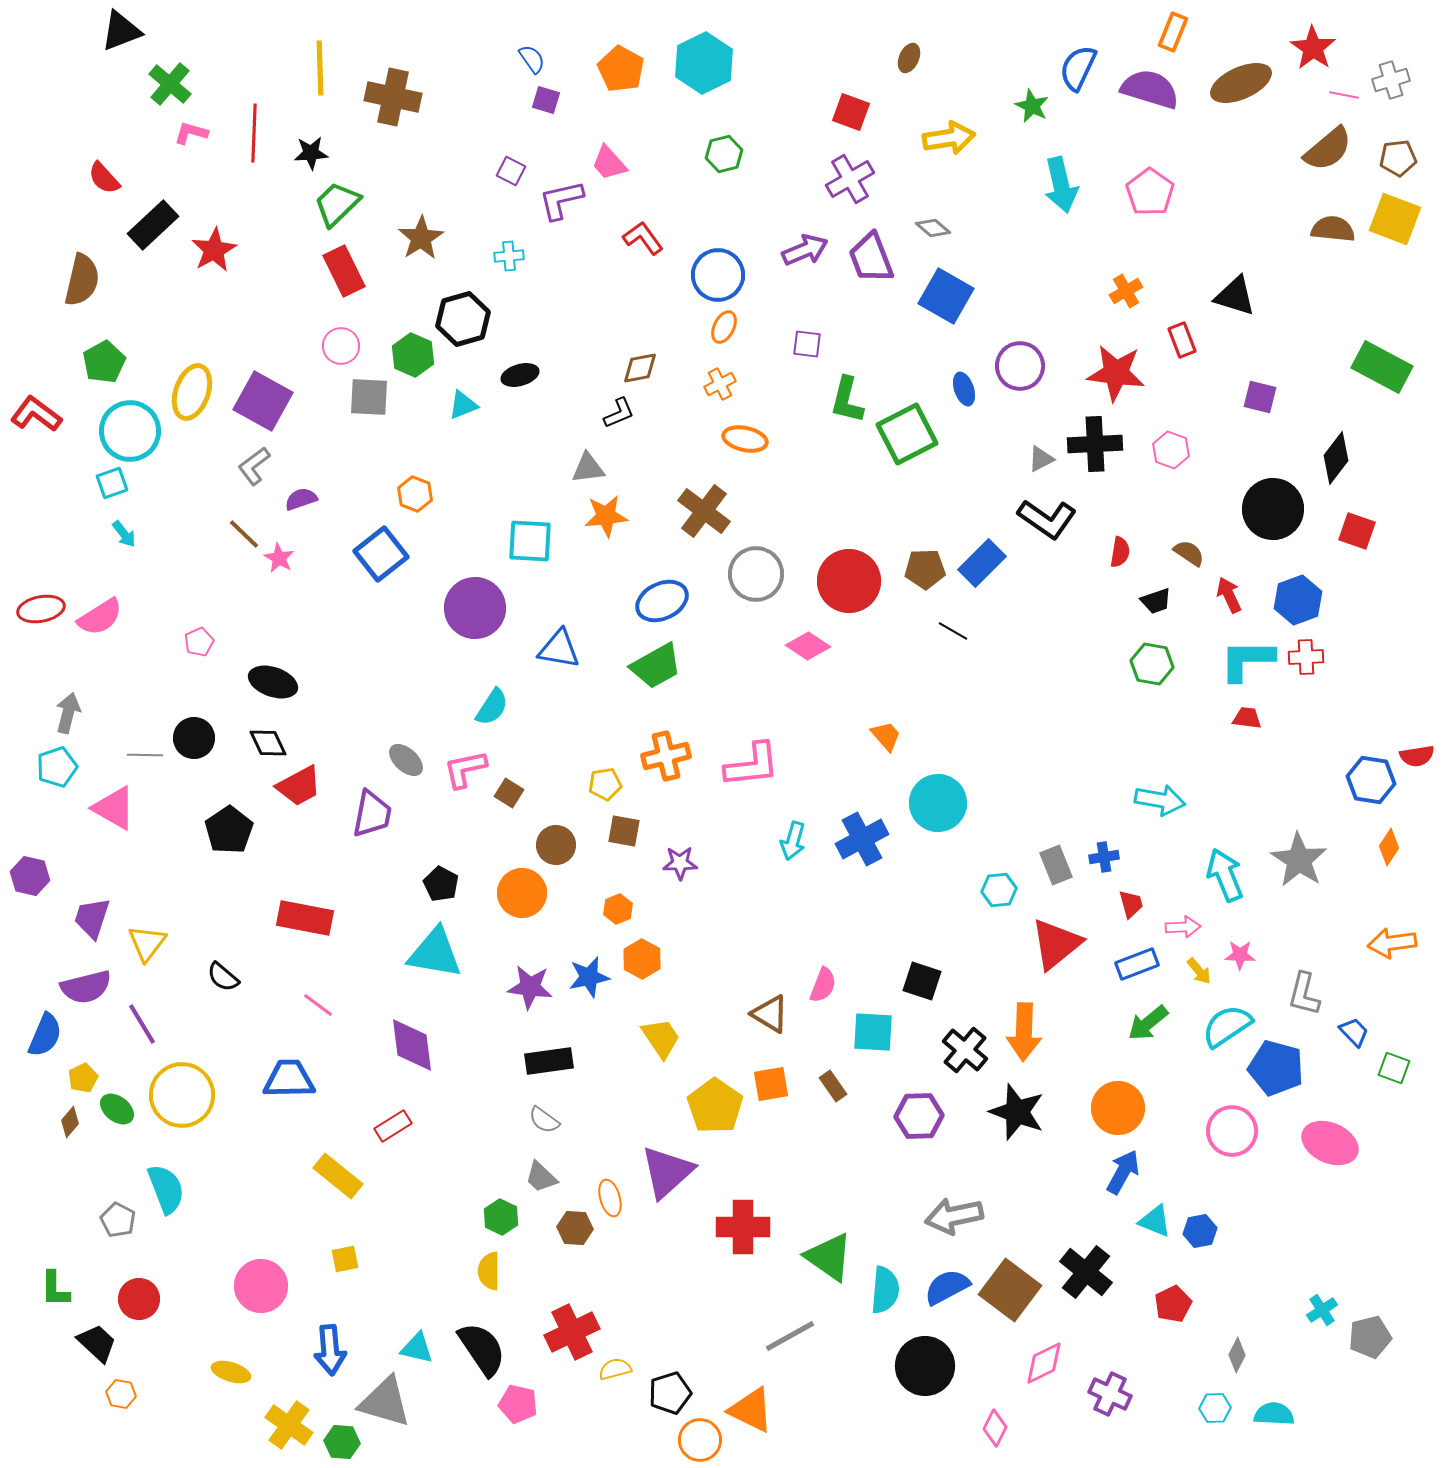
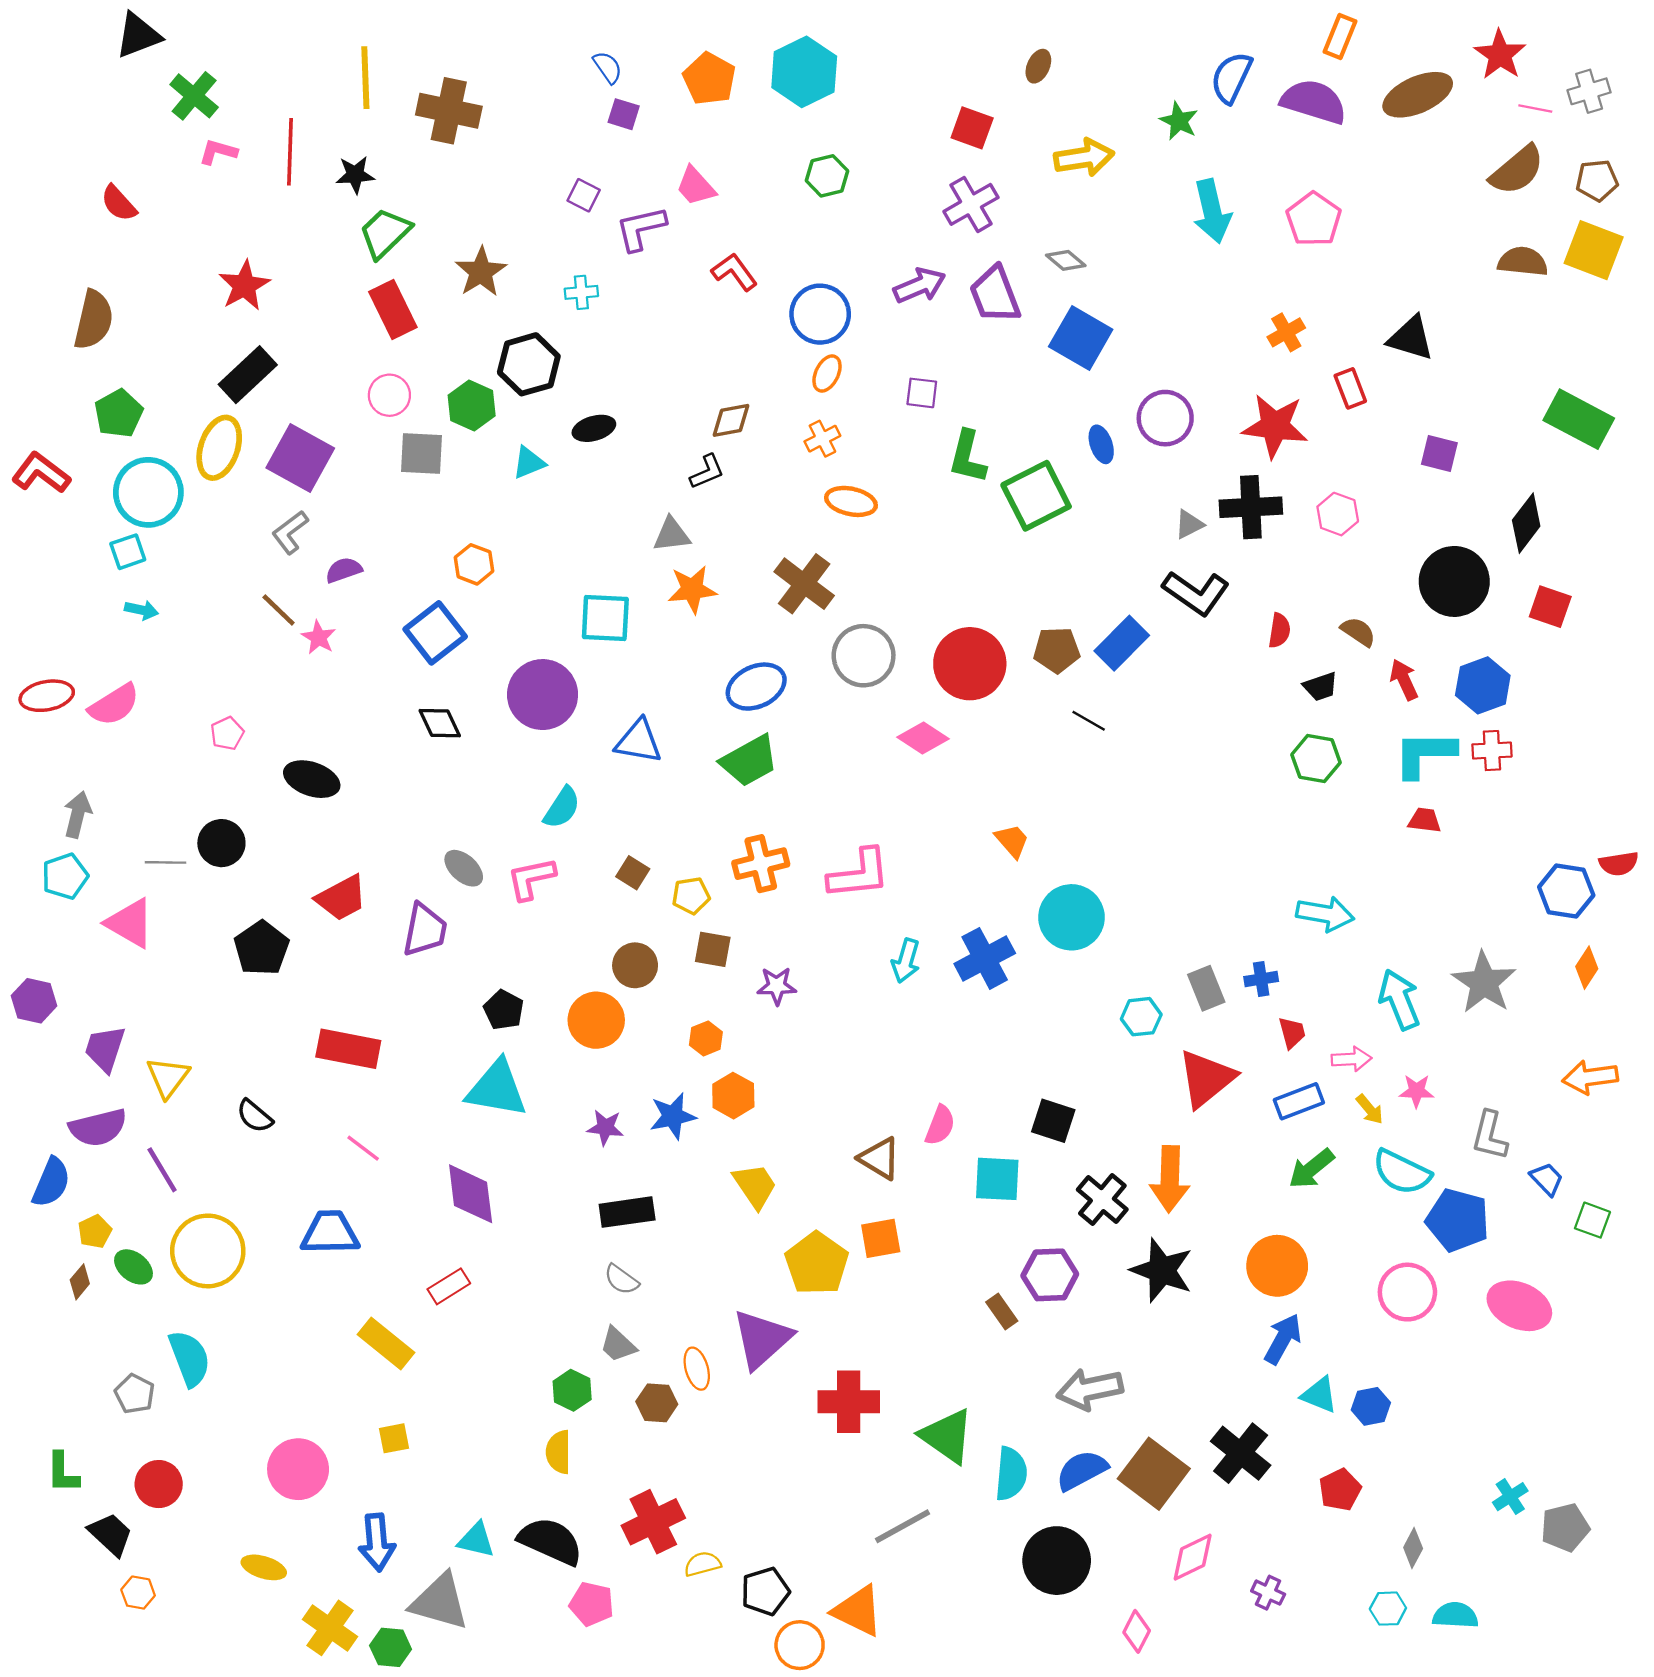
black rectangle: (153, 225) -> (248, 375), moved
cyan arrow: (124, 534) -> (142, 610), turned -40
black diamond: (268, 743) -> (440, 723), moved
brown square: (509, 793) -> (633, 873), moved
purple star: (530, 987) -> (605, 1128), size x0.7
cyan semicircle: (1227, 1026) -> (1402, 1172), turned -120
brown rectangle: (833, 1086) -> (1002, 1311), moved
black semicircle: (482, 1349) -> (551, 1541), turned -32
purple cross: (1110, 1394) -> (1268, 1593), size x0.7

